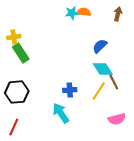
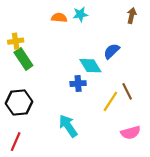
orange semicircle: (84, 12) -> (59, 18), moved
cyan diamond: (103, 69) -> (90, 66), moved
blue cross: (70, 90) -> (78, 84), moved

